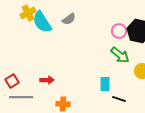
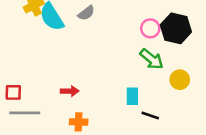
red arrow: (47, 80) -> (70, 91), moved
red square: (12, 81) -> (13, 92), turned 32

